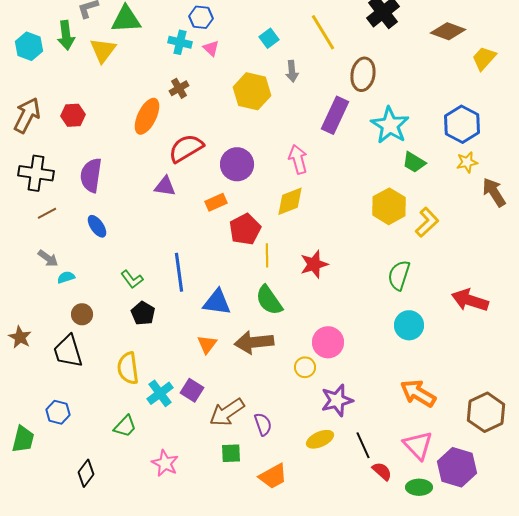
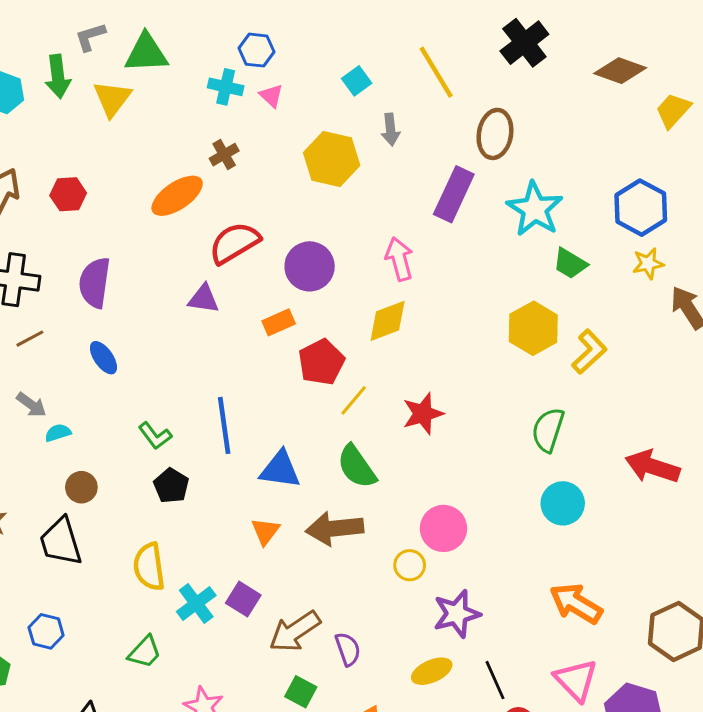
orange ellipse: (147, 116) -> (177, 196), turned 30
yellow line: (267, 255) -> (354, 400), turned 40
green square: (231, 453) -> (301, 692), turned 30

